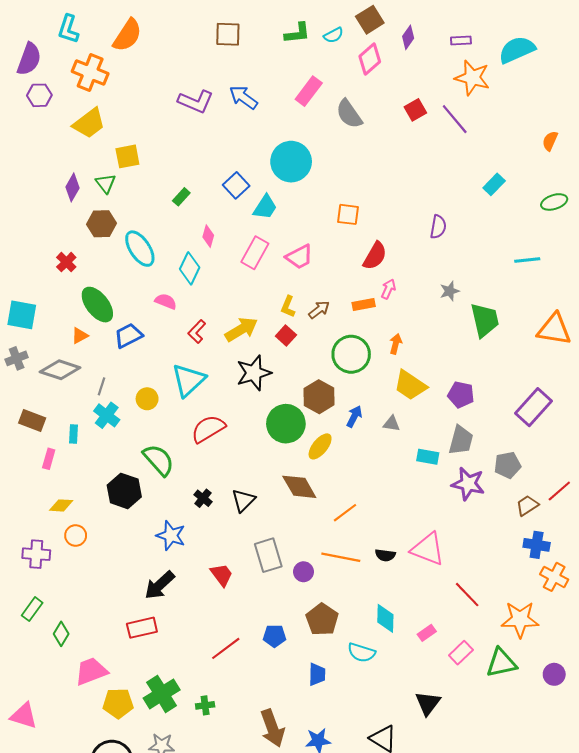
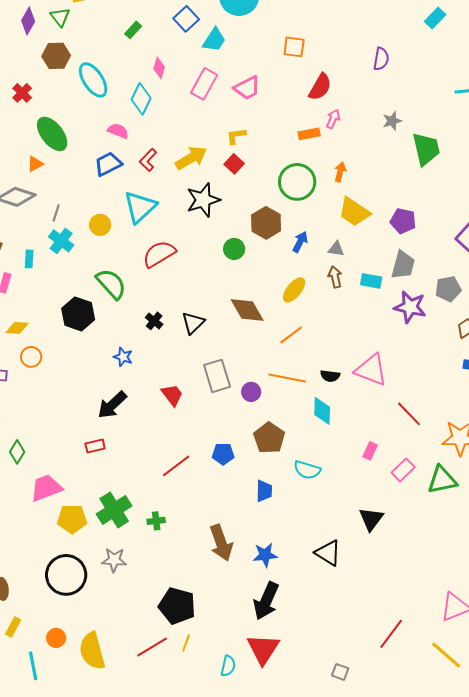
yellow L-shape: (288, 307) -> (236, 136), turned 60
brown arrow: (319, 310) -> (335, 277), moved, turned -65
blue trapezoid: (128, 336) -> (108, 164), moved
green circle: (286, 424) -> (234, 249), size x0.6
yellow ellipse: (320, 446) -> (294, 290), moved
blue star: (171, 536) -> (123, 357), size x0.7
cyan diamond: (385, 618) -> (322, 411), moved
red rectangle: (142, 628) -> (95, 446), size x0.7
pink rectangle: (427, 633) -> (370, 451), turned -30

